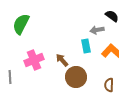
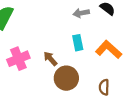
gray arrow: (97, 30) -> (81, 13), moved

